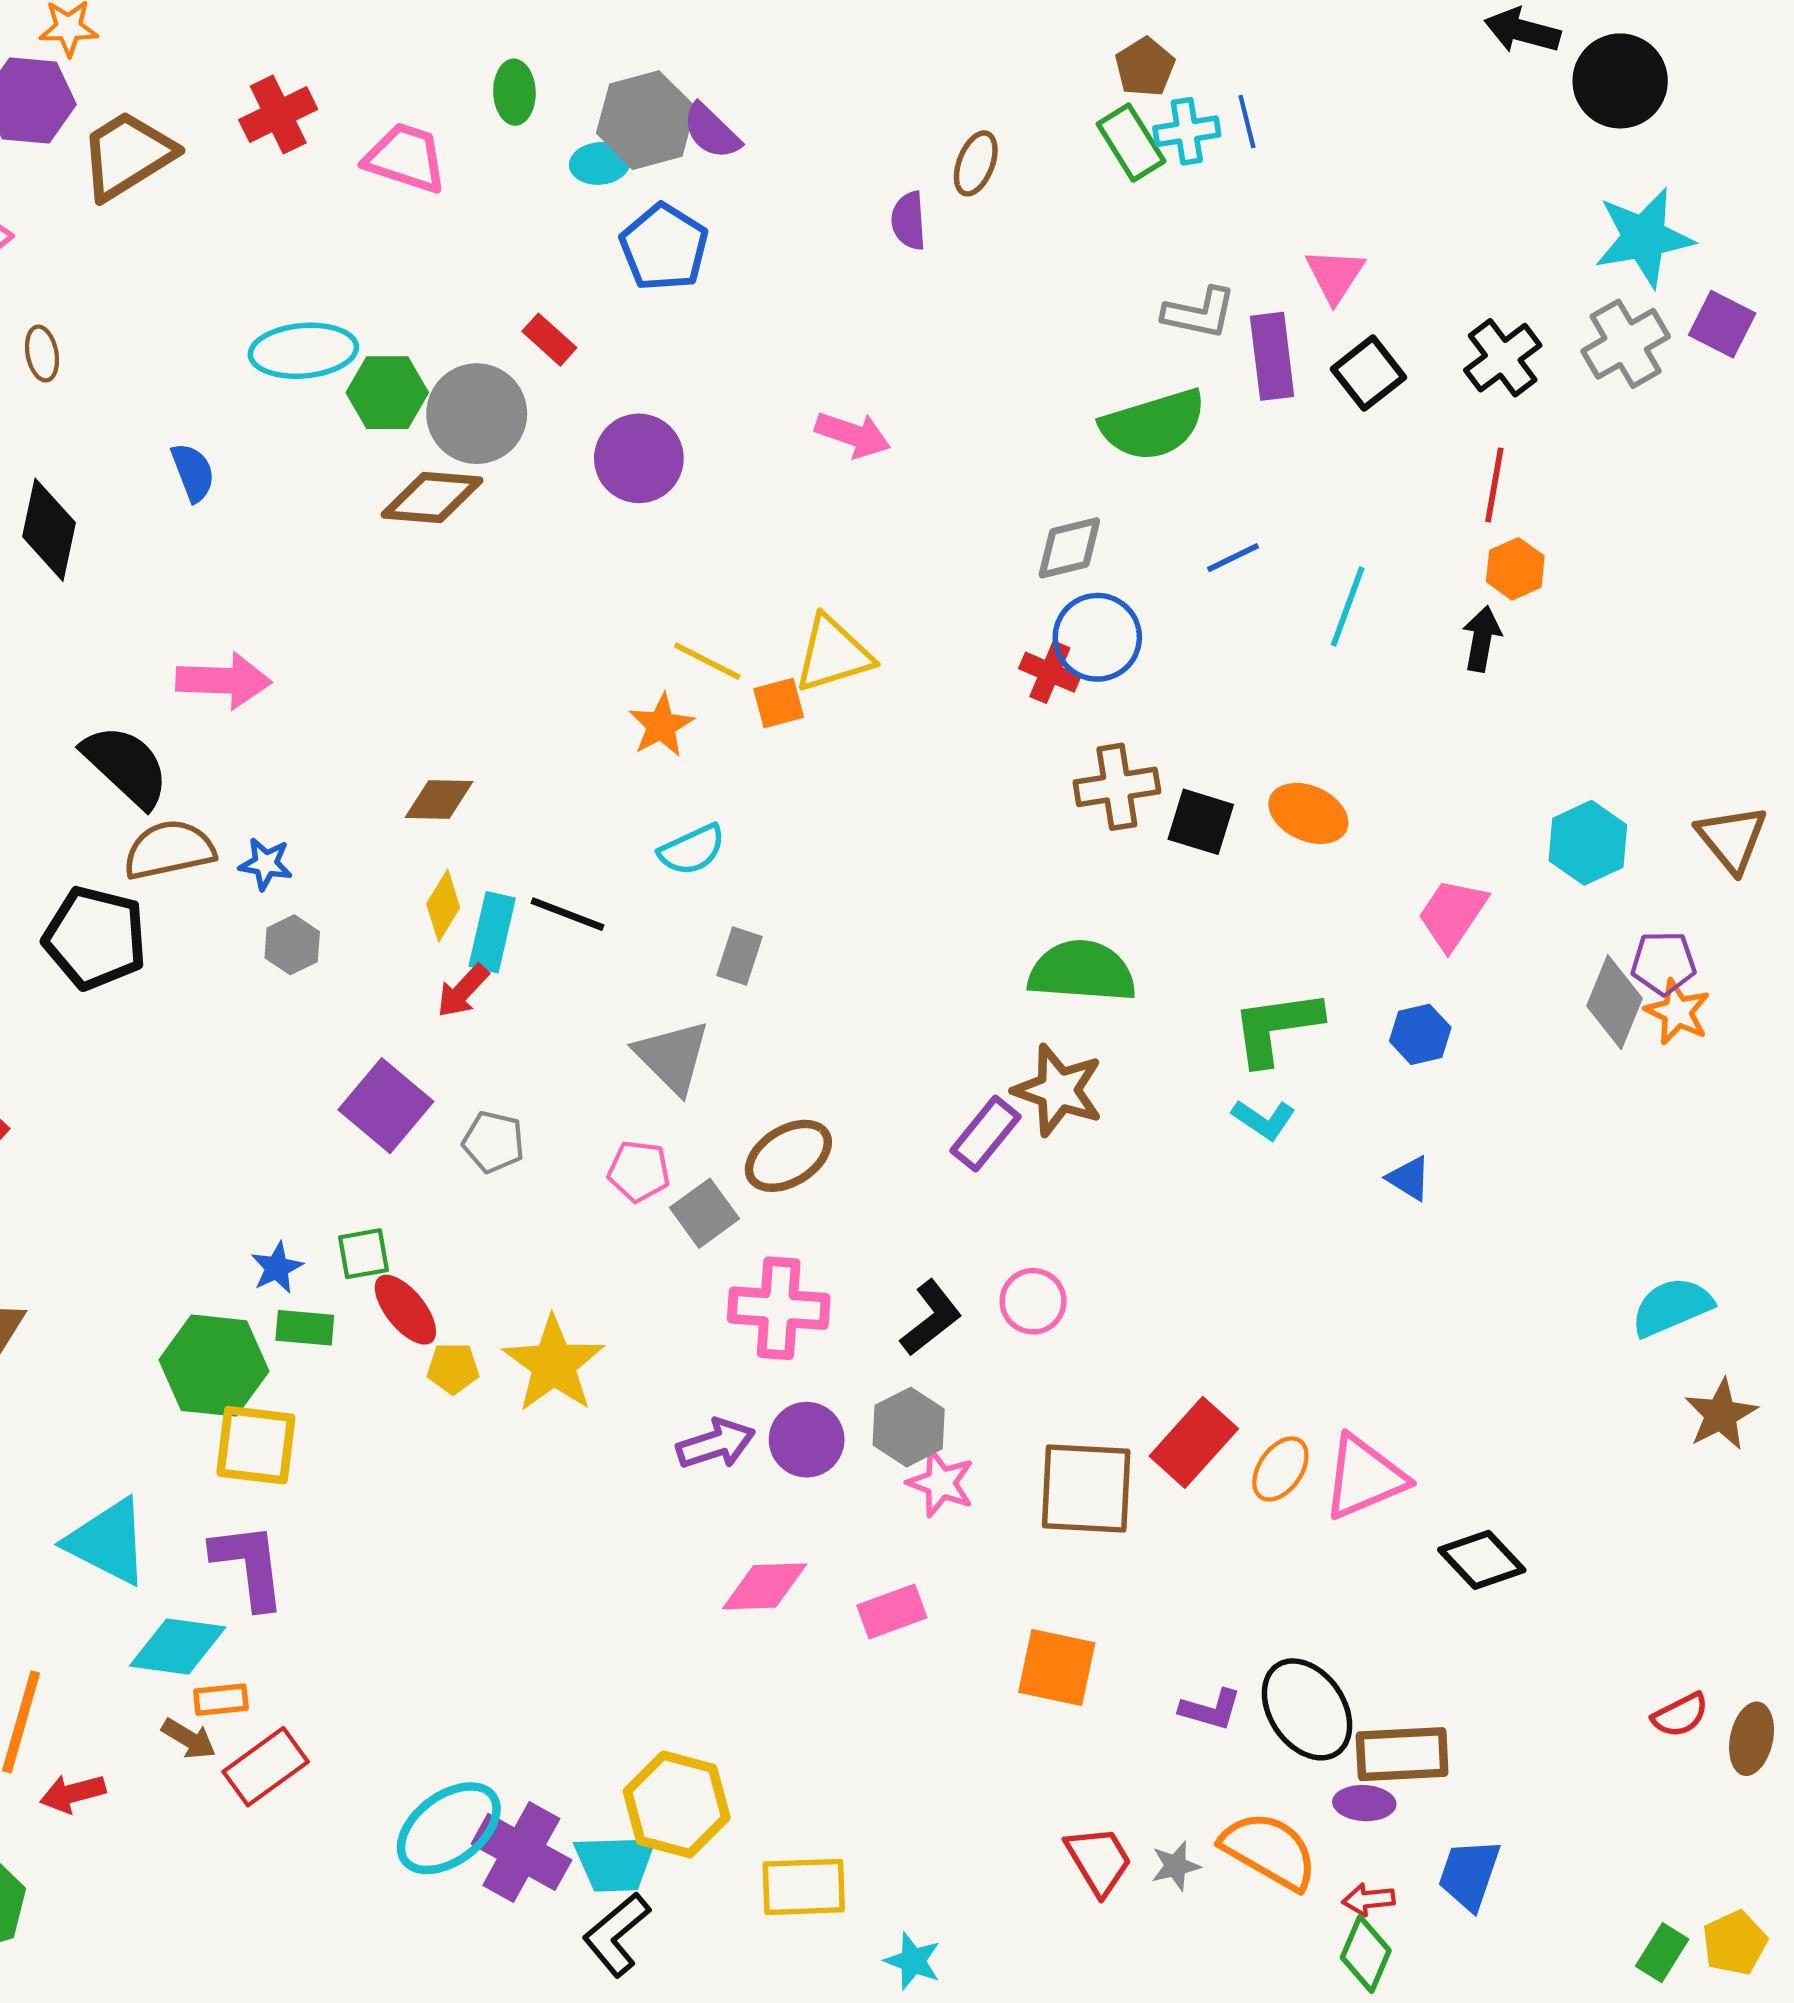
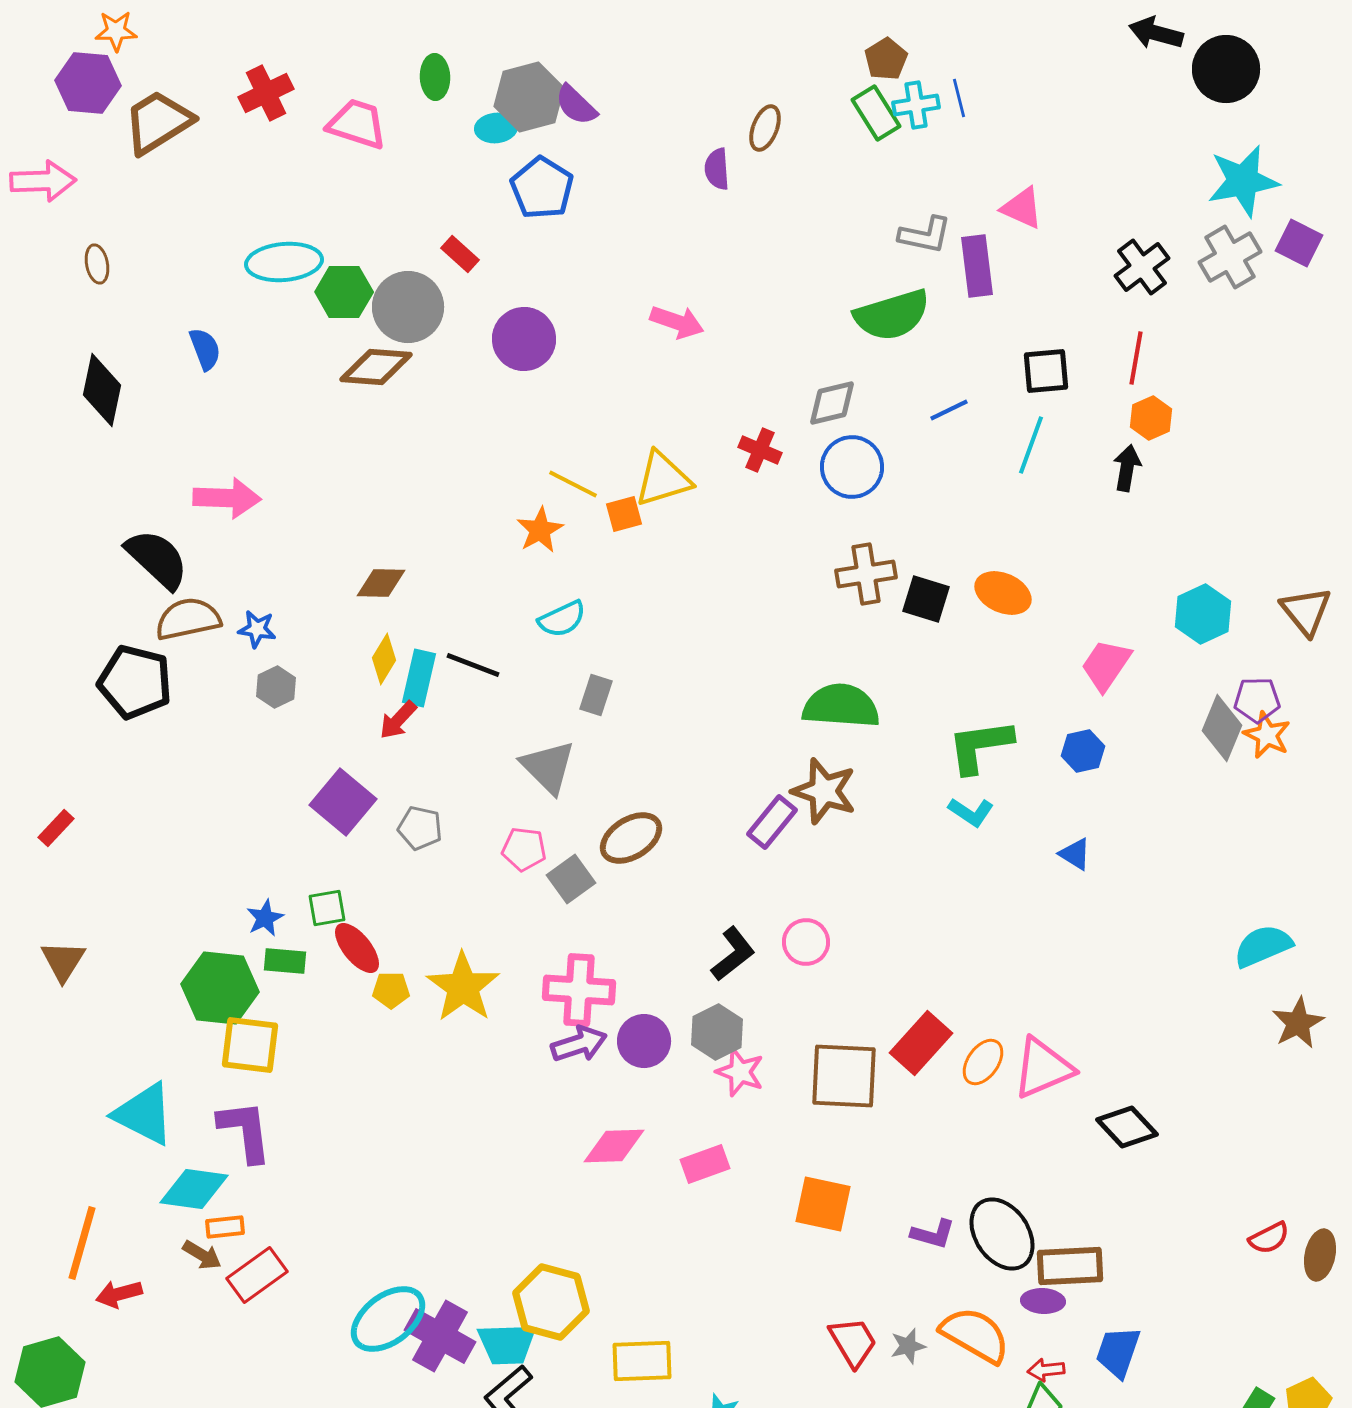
pink triangle: (1335, 275) -> (1022, 208), turned -39
black square: (1369, 373) -> (1046, 371), moved, turned 33
red cross: (1050, 672) -> (760, 450), moved
pink cross: (779, 1308) -> (579, 990), moved

